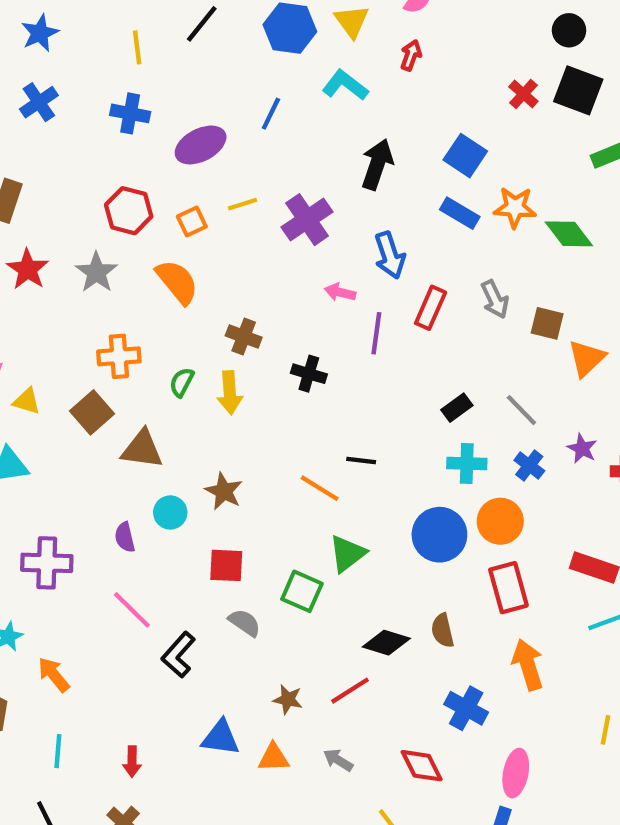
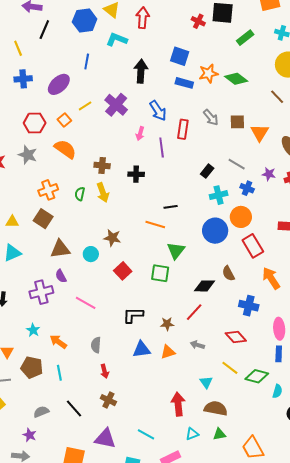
red arrow: (411, 55) -> (143, 18), size x1.5
pink arrow: (340, 292) -> (140, 134), turned -72
brown triangle: (142, 449) -> (60, 249), moved
purple semicircle: (125, 537) -> (61, 276), moved
red square: (226, 565) -> (123, 271), turned -30
gray semicircle: (245, 623) -> (96, 345), moved, turned -105
black L-shape: (178, 655) -> (133, 315), moved, turned 65
cyan line: (58, 751) -> (59, 373), moved

